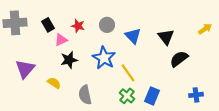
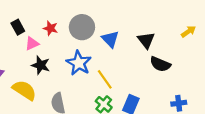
gray circle: (107, 25) -> (82, 27), size x1.5
black semicircle: (179, 59) -> (160, 64), turned -120
black star: (69, 60) -> (41, 65), turned 30
yellow semicircle: (54, 83) -> (24, 90), size x1.6

